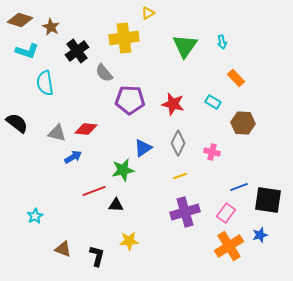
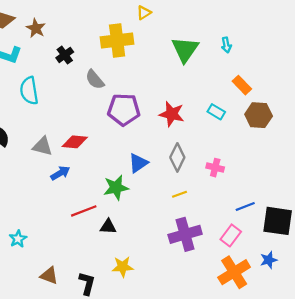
black cross: (77, 51) -> (65, 55), size x0.7
brown hexagon: (243, 123) -> (259, 115), moved

